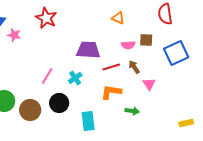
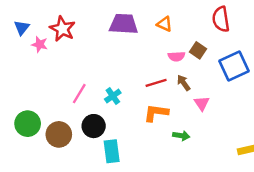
red star: (46, 18) -> (62, 29), moved
brown square: (146, 40) -> (198, 50), turned 32
purple trapezoid: (88, 50) -> (124, 24), moved
cyan rectangle: (88, 121) -> (112, 151), moved

